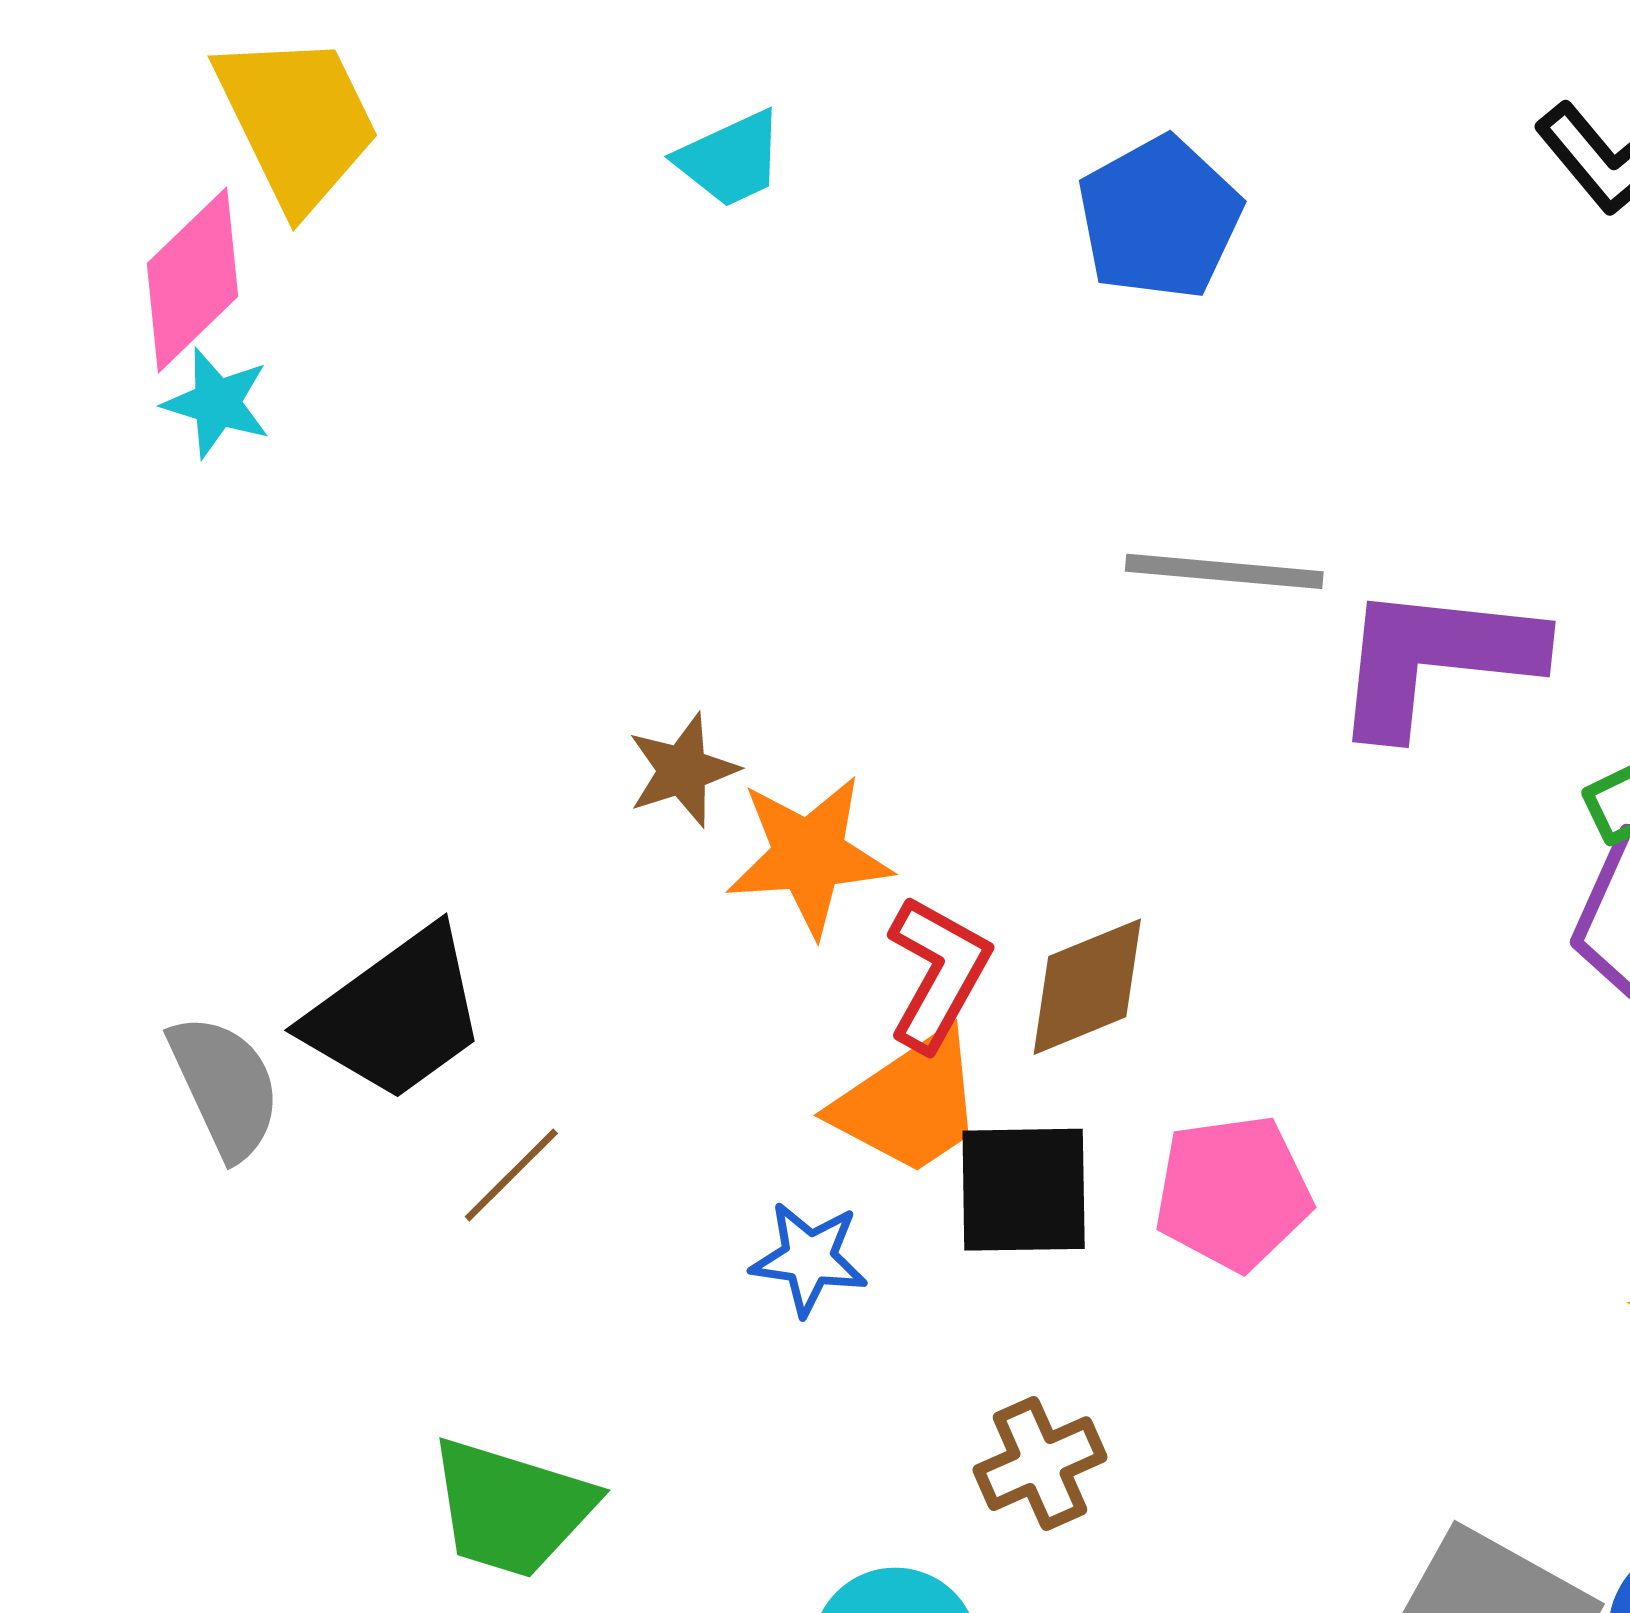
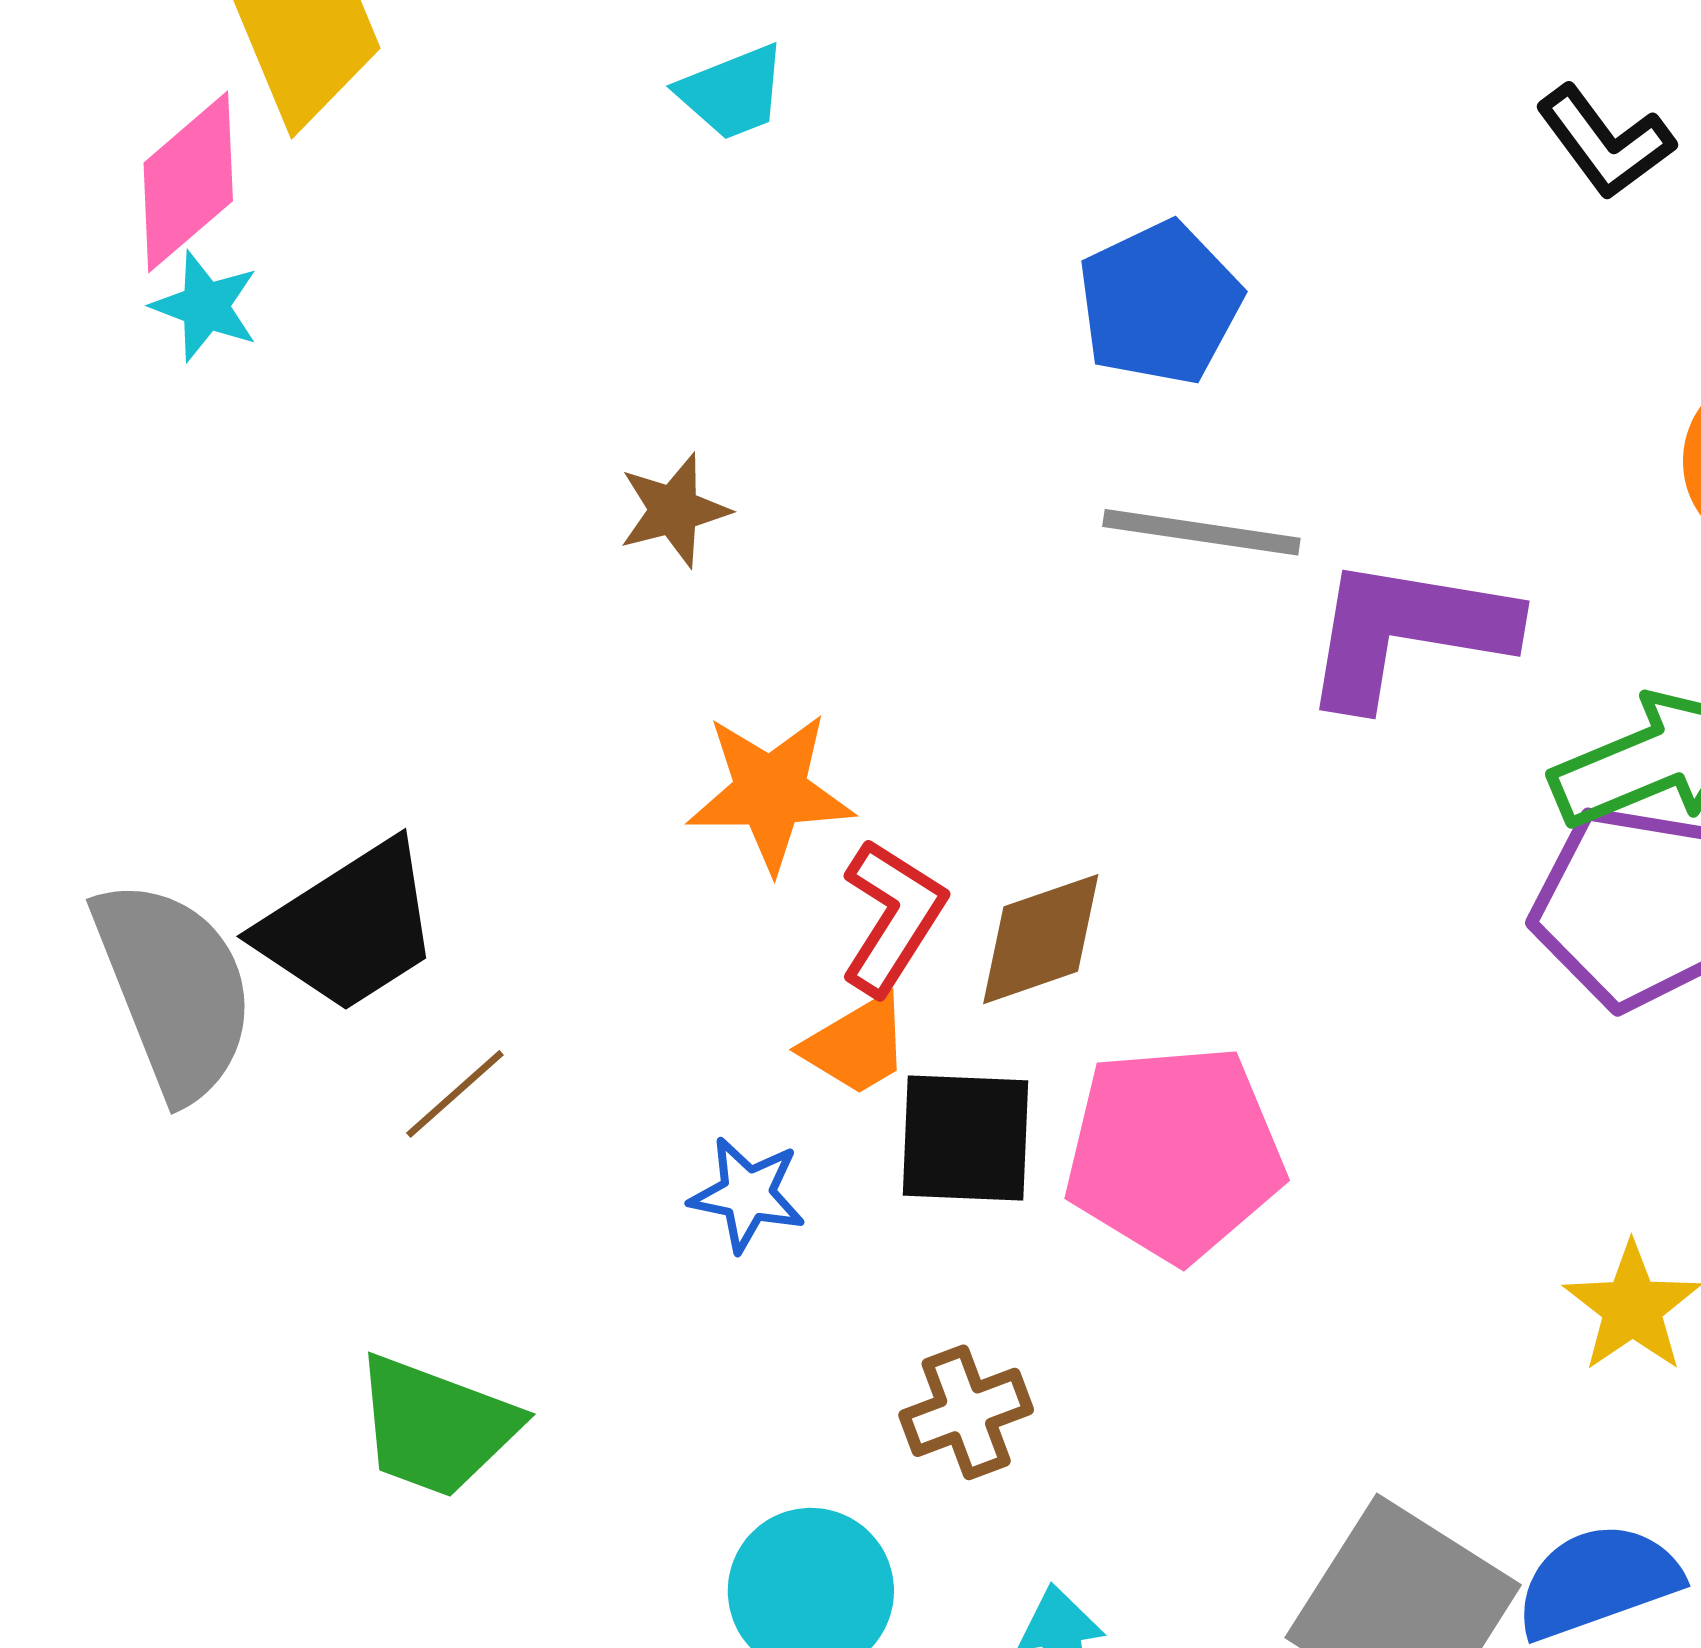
blue pentagon: (1159, 218) -> (1160, 303), moved
brown star: (683, 770) -> (674, 510), moved
gray semicircle: (225, 1086) -> (174, 989), size x1.5
orange trapezoid: (909, 1103) -> (857, 1045), size x0.7
pink pentagon: (1233, 1193) -> (1174, 1153), size x1.4

